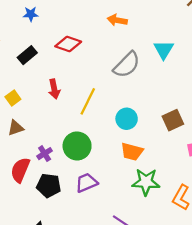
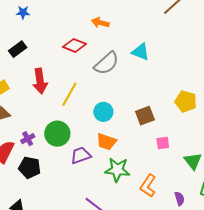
red diamond: (68, 44) -> (75, 45), moved
cyan triangle: (164, 50) -> (141, 52), turned -42
red arrow: (54, 89) -> (40, 81), size x1.4
purple trapezoid: (86, 183) -> (81, 155), moved

